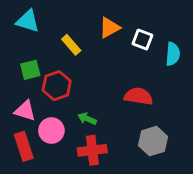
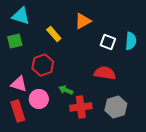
white square: (142, 40) -> (108, 42), moved
green square: (30, 70) -> (15, 41), moved
red cross: (92, 150) -> (81, 107), moved

